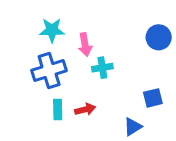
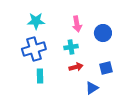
blue circle: (159, 37) -> (103, 33), moved
pink arrow: (85, 45) -> (77, 24), moved
red arrow: (85, 109) -> (76, 67), moved

